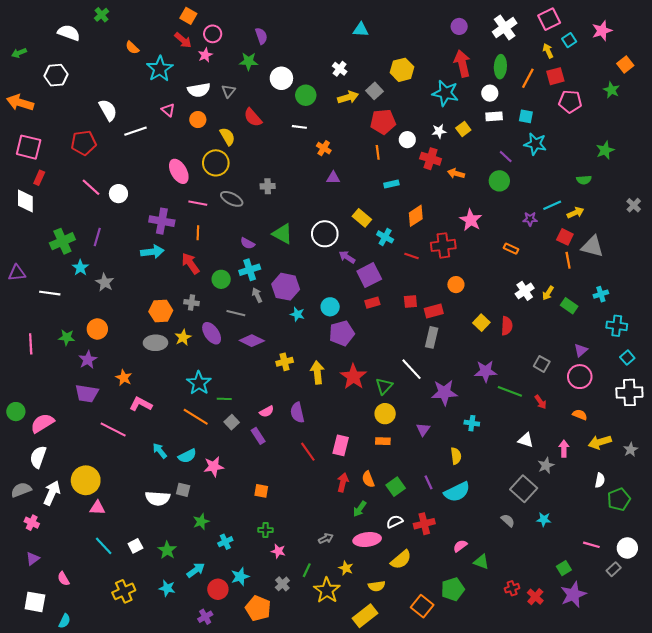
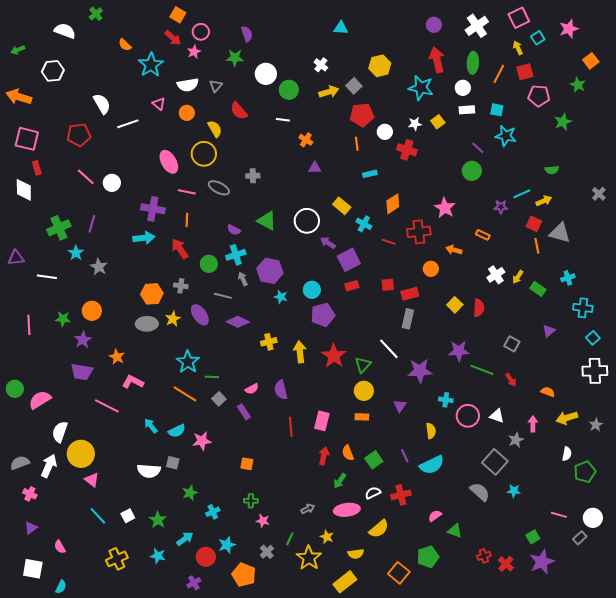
green star: (605, 150) -> (563, 122), moved
orange arrow: (456, 173) -> (454, 250), moved
red rectangle: (39, 178) -> (37, 168), turned -40
pink circle: (580, 377) -> (468, 416), moved
red line: (308, 452) -> (291, 427), turned 30
white semicircle: (38, 457) -> (60, 432), moved
pink triangle: (97, 508) -> (92, 480), turned 35
gray semicircle: (508, 520) -> (480, 492), size x1.5

